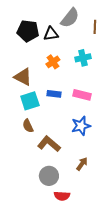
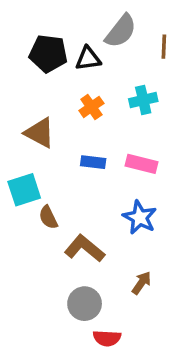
cyan square: (30, 101) -> (24, 190), moved
blue star: (81, 126) -> (140, 217), turned -30

